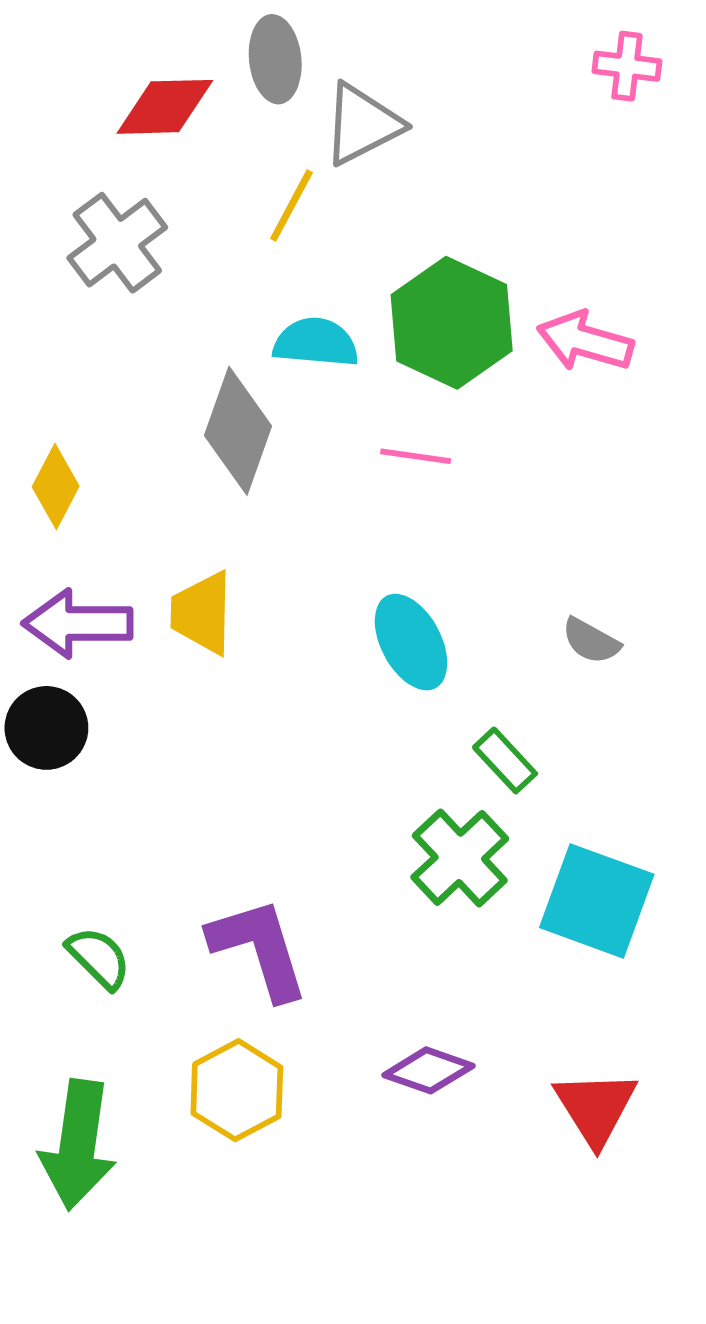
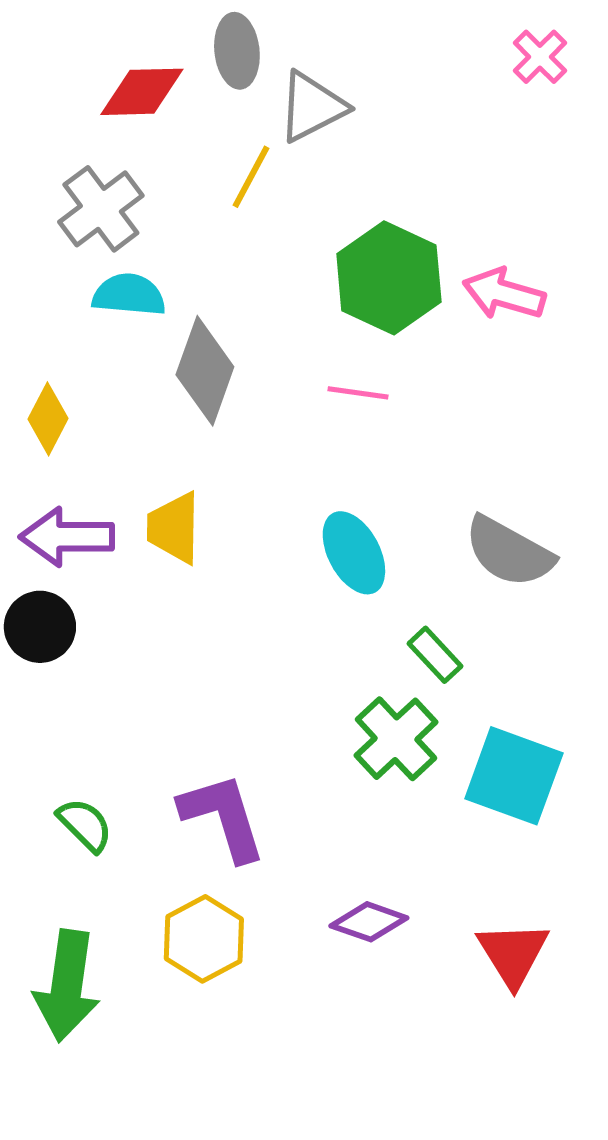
pink cross: (627, 66) -> (540, 57), turned 38
cyan semicircle: (316, 342) -> (129, 295), moved
gray semicircle: (591, 641) -> (509, 552), size x1.8

